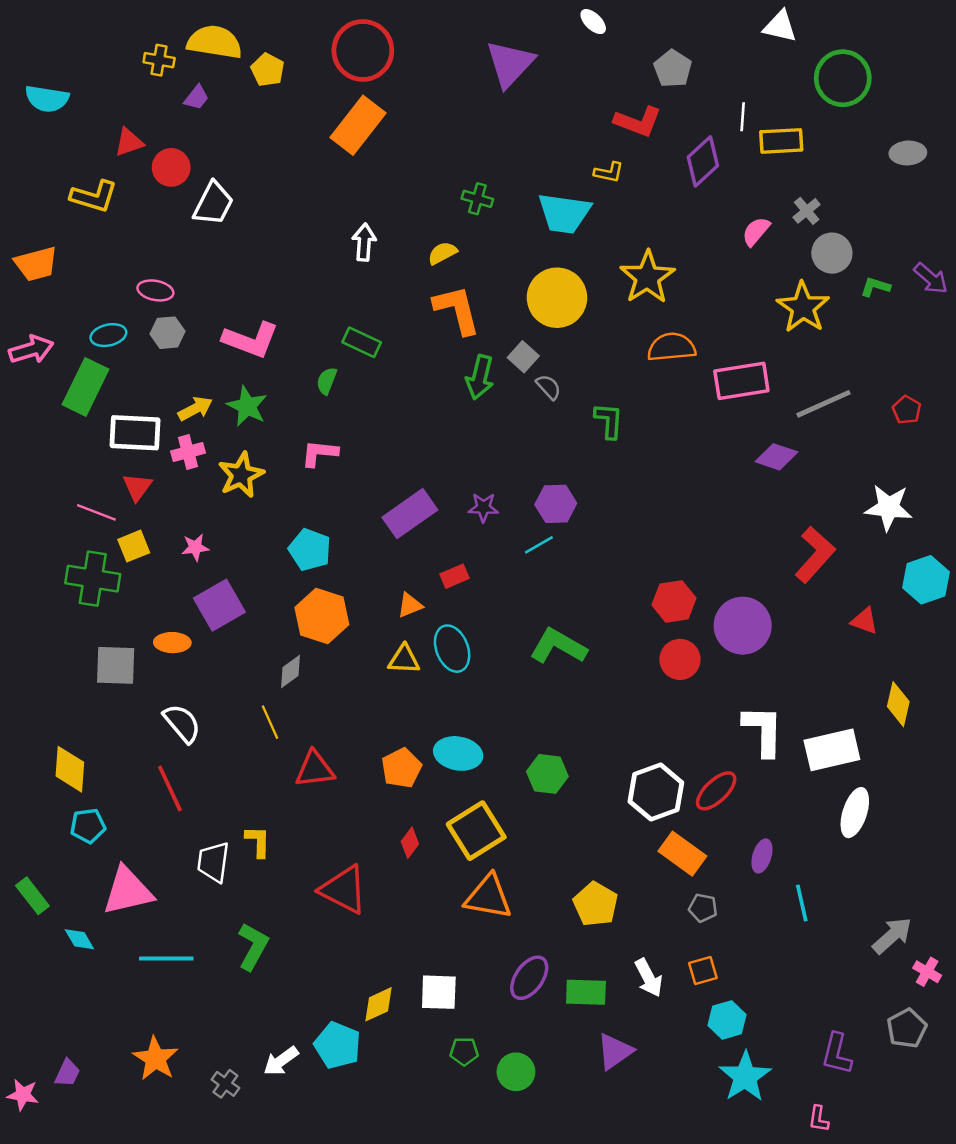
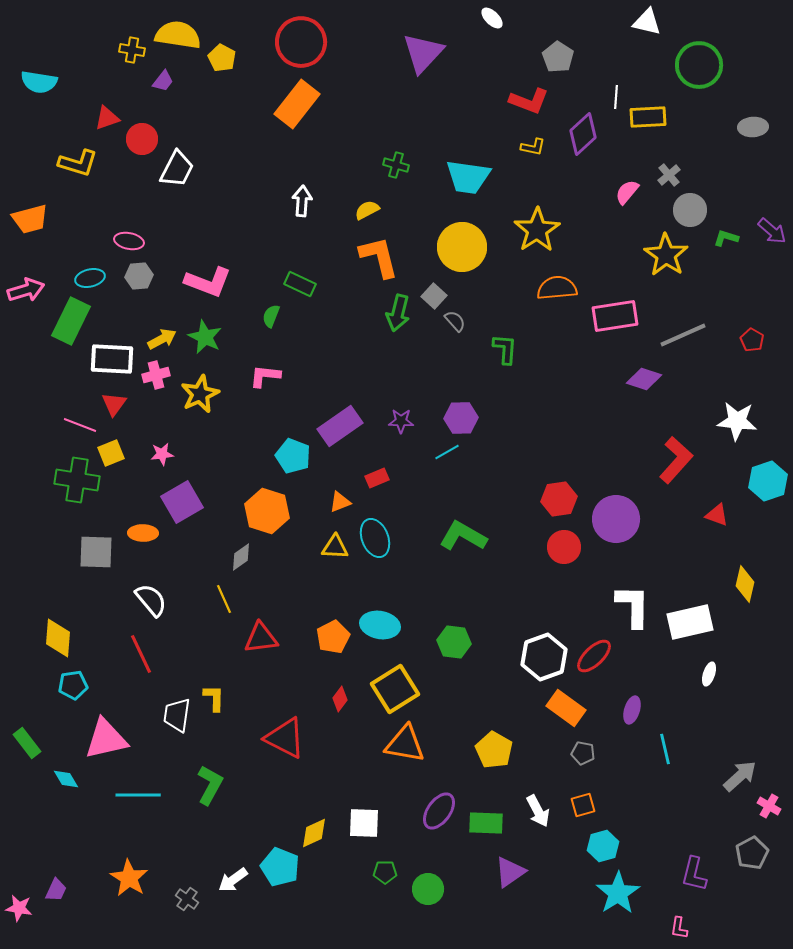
yellow L-shape: (609, 172) -> (533, 147), moved
cyan pentagon: (310, 550) -> (293, 456), moved
white ellipse: (855, 813) -> (709, 674), size x0.6

